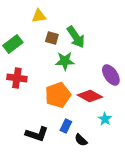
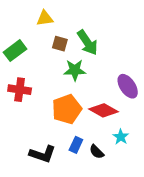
black semicircle: (81, 140) -> (97, 152), moved

